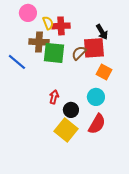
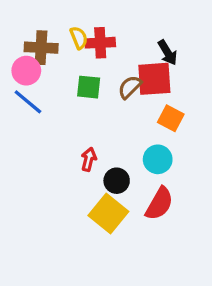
pink circle: (28, 13) -> (26, 71), moved
brown cross: (39, 42) -> (41, 48), moved
green square: (54, 53) -> (89, 87), size x0.7

